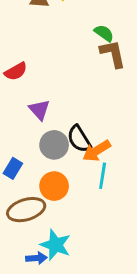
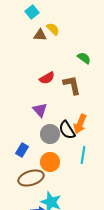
brown L-shape: (113, 54) -> (72, 85), moved
red semicircle: (16, 71) -> (47, 78), moved
orange arrow: (97, 151) -> (80, 124), moved, turned -36

